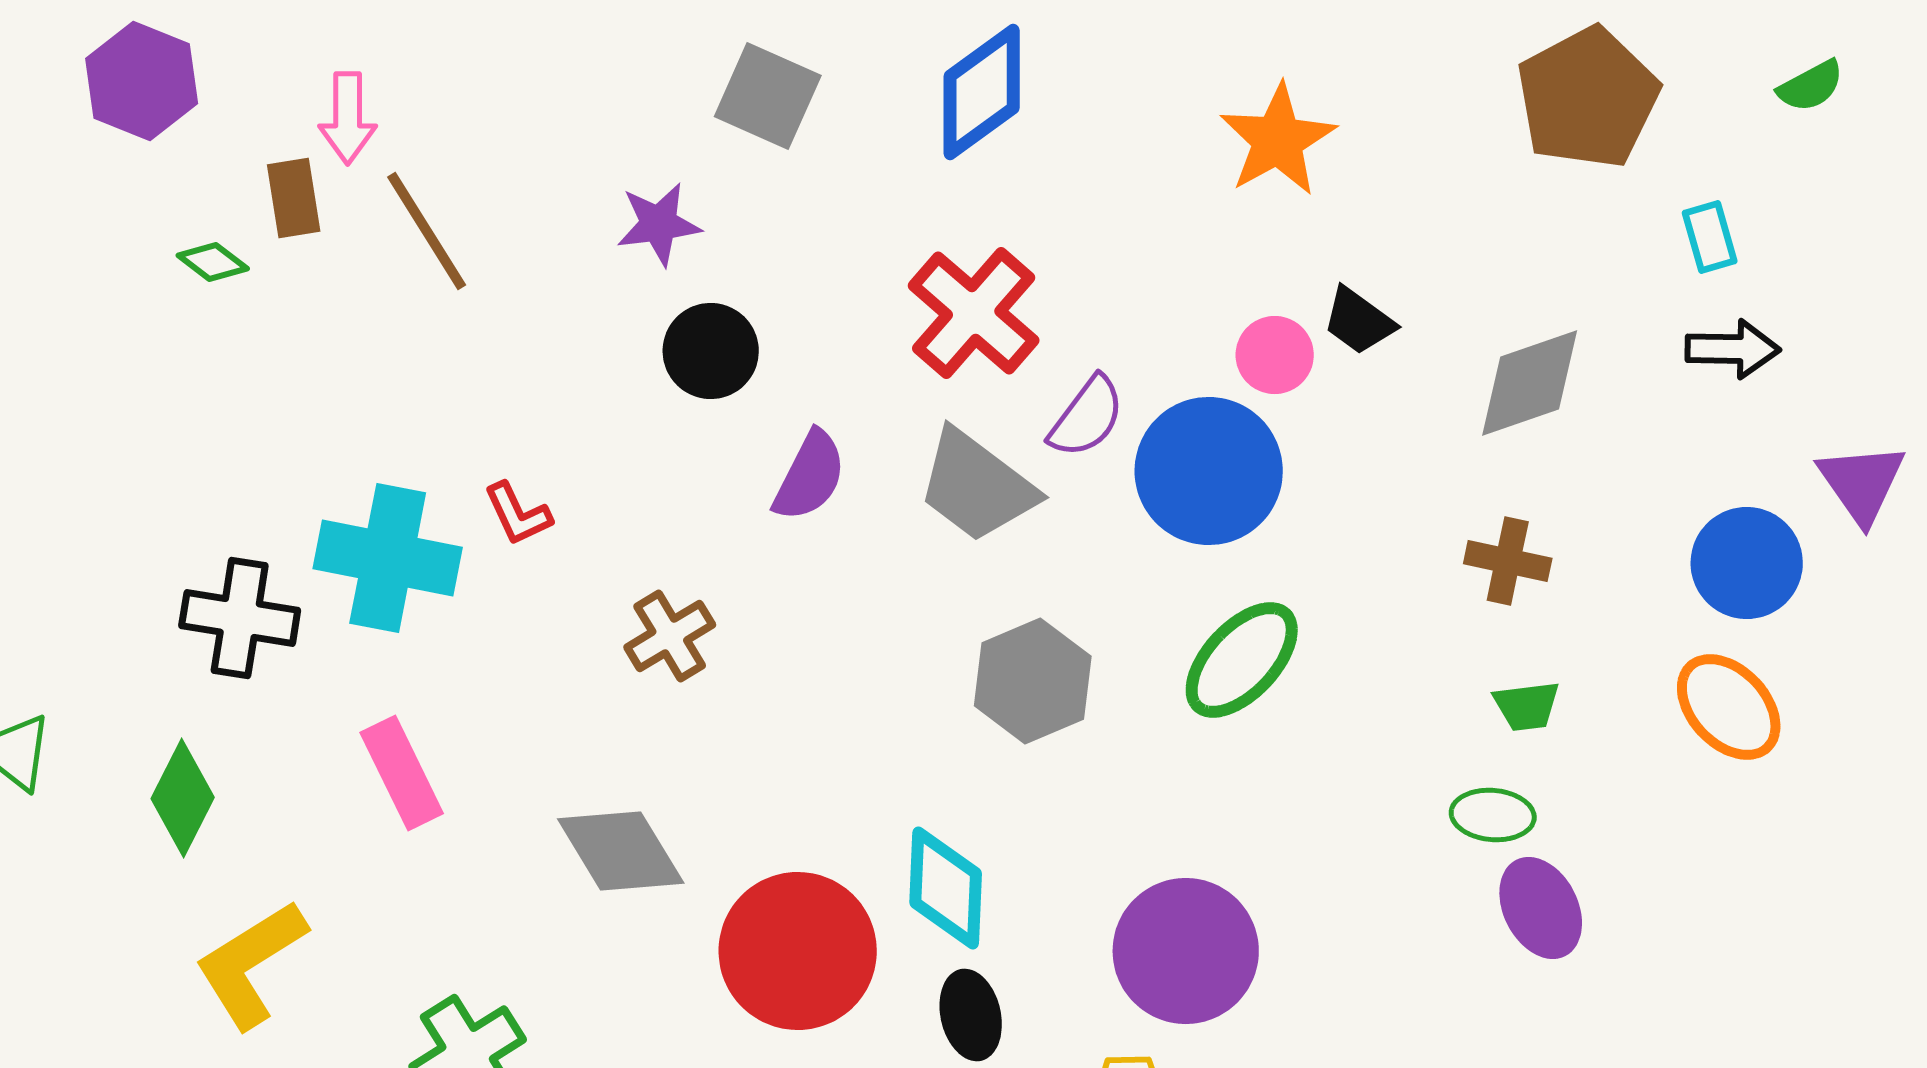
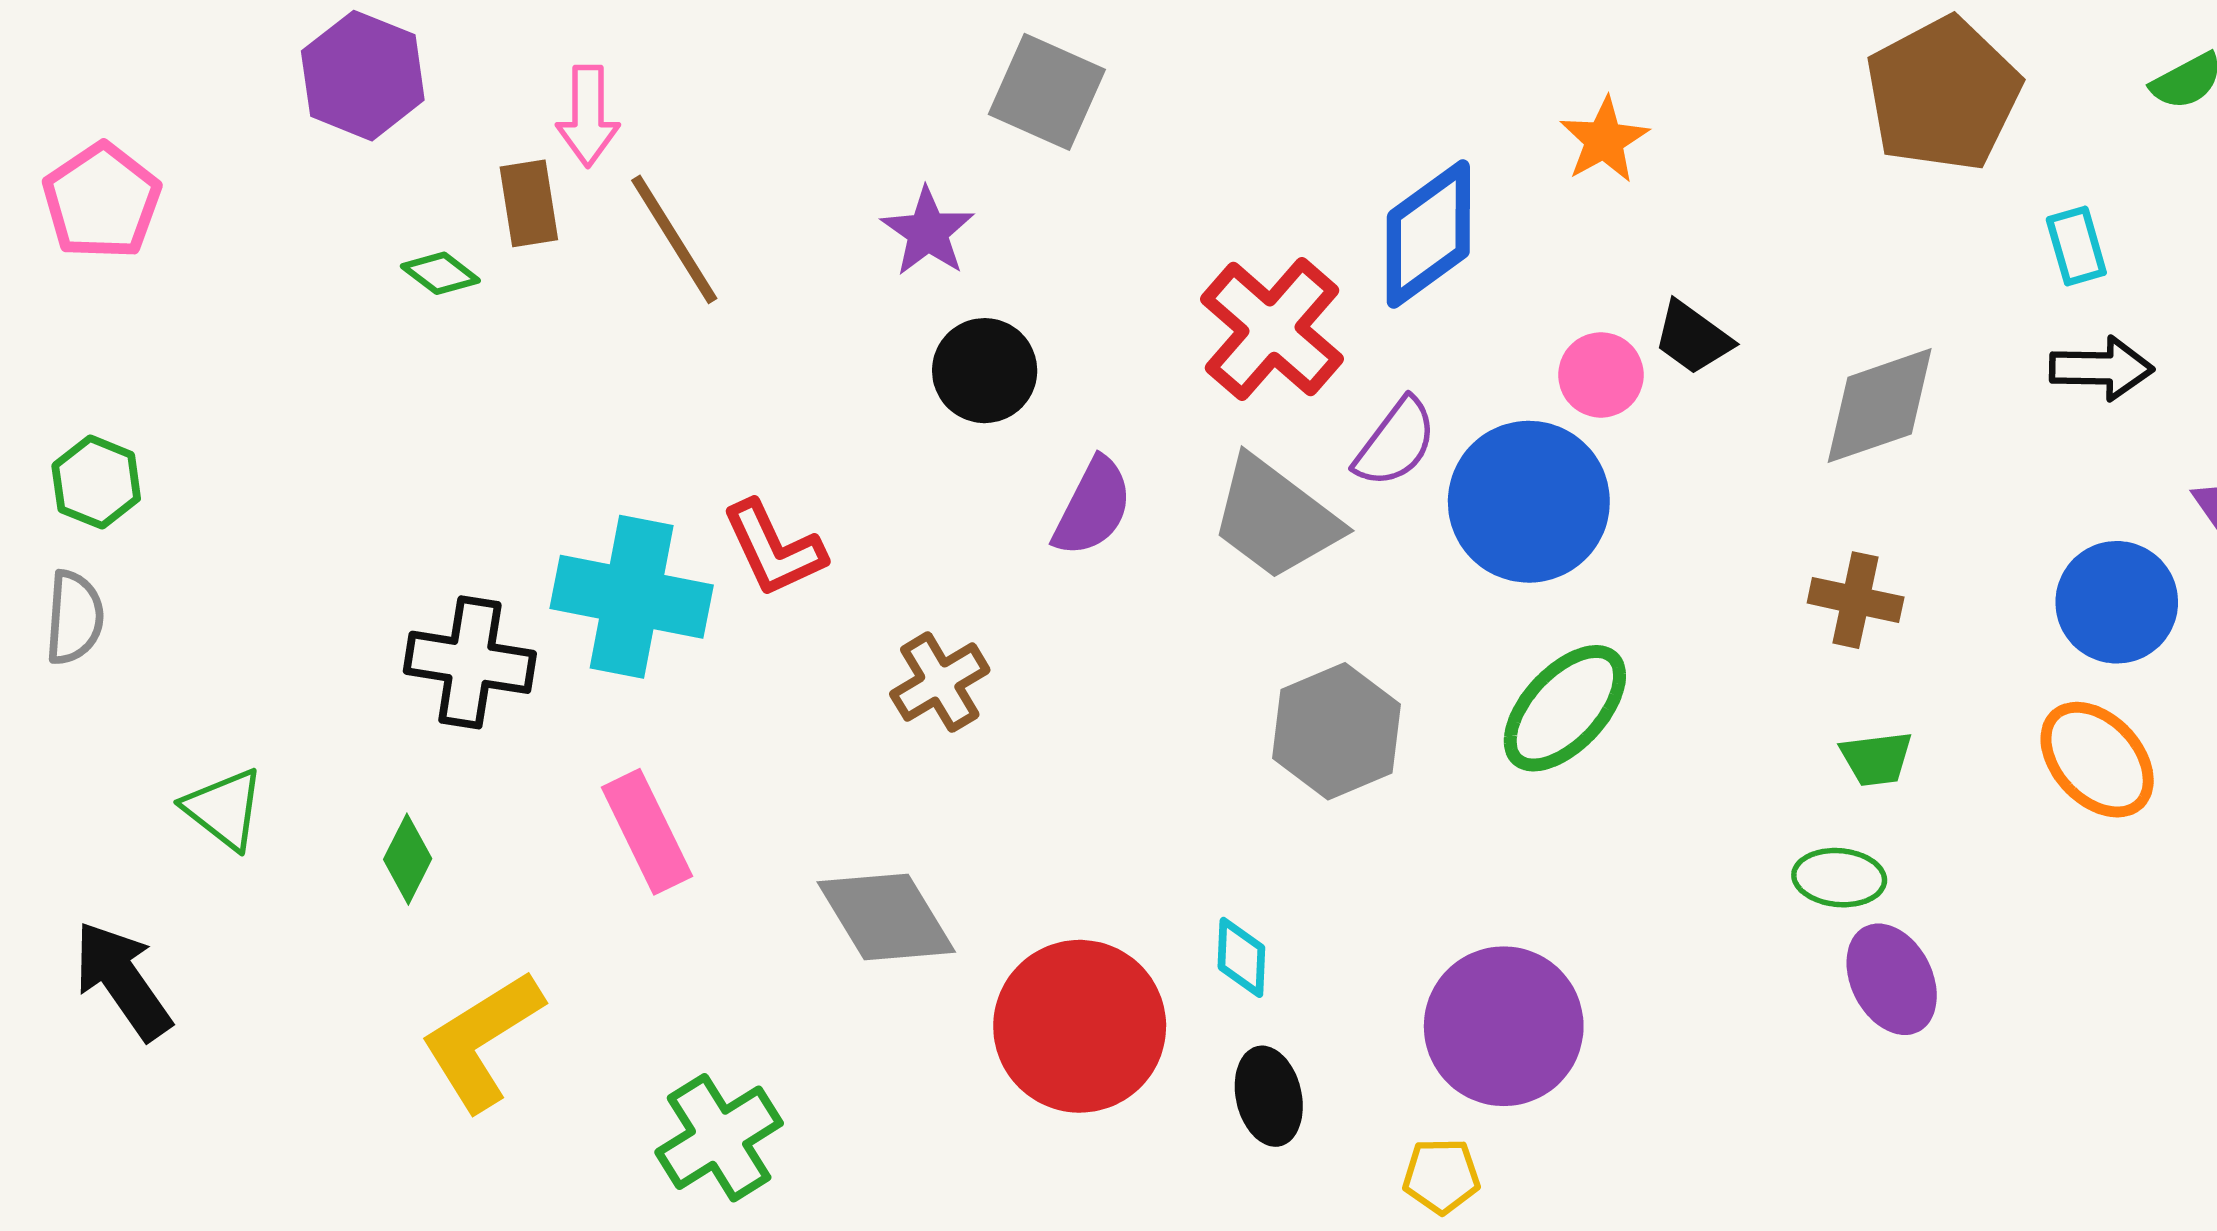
blue diamond: (982, 92) -> (1428, 234), moved
orange star: (1278, 140) -> (1604, 140), size x0.7
purple star: (659, 224) -> (928, 232), turned -30
red L-shape: (518, 514) -> (774, 549), size x1.4
green diamond: (183, 798) -> (408, 859), size x0.7
cyan diamond: (946, 888) -> (1241, 957), size x0.6

